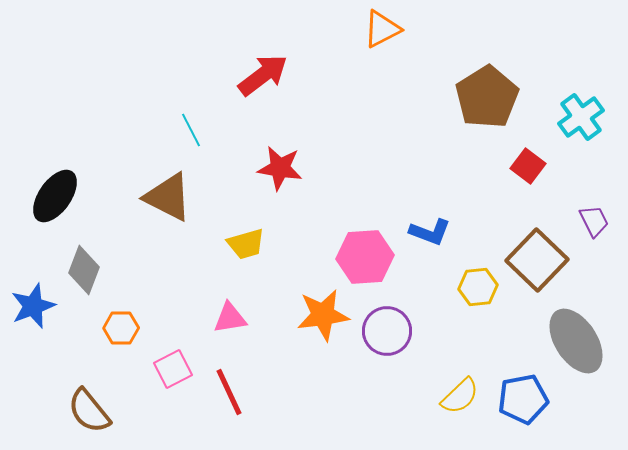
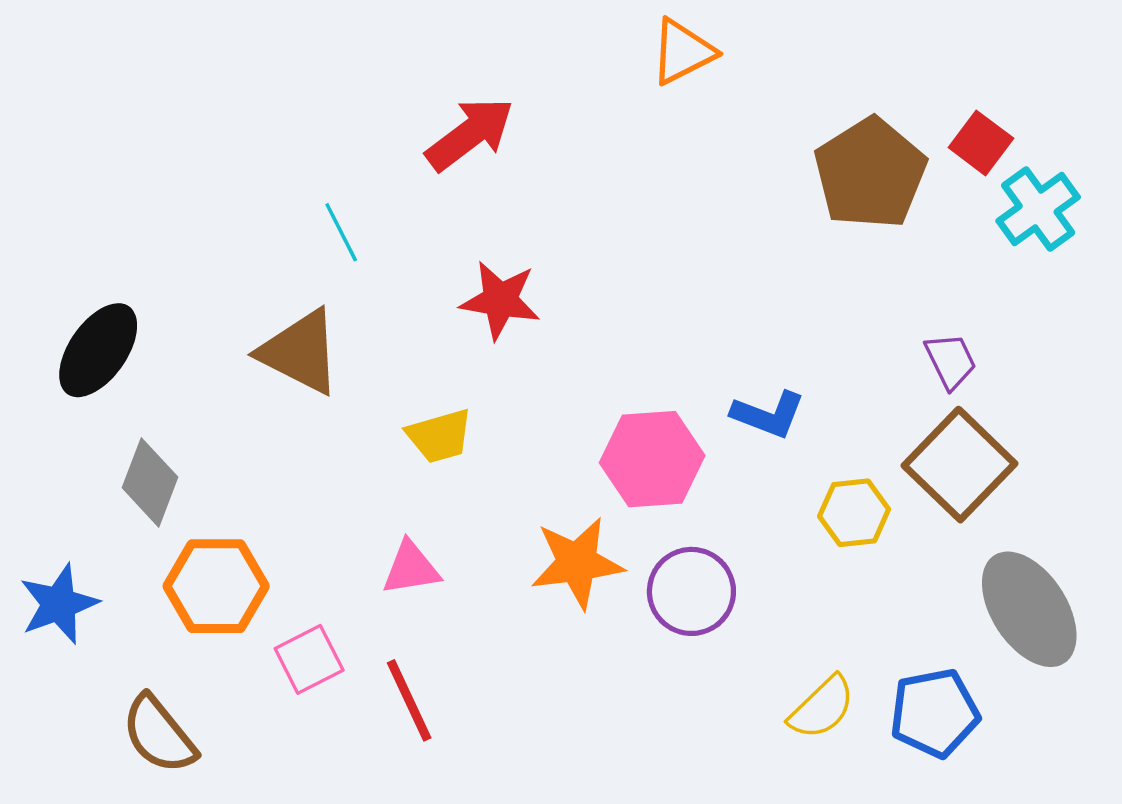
red square: (528, 166) -> (981, 143), moved
purple trapezoid: (594, 221) -> (951, 361), moved
blue star: (33, 306) -> (59, 604), moved
orange hexagon: (121, 328) -> (216, 586), size x1.6

